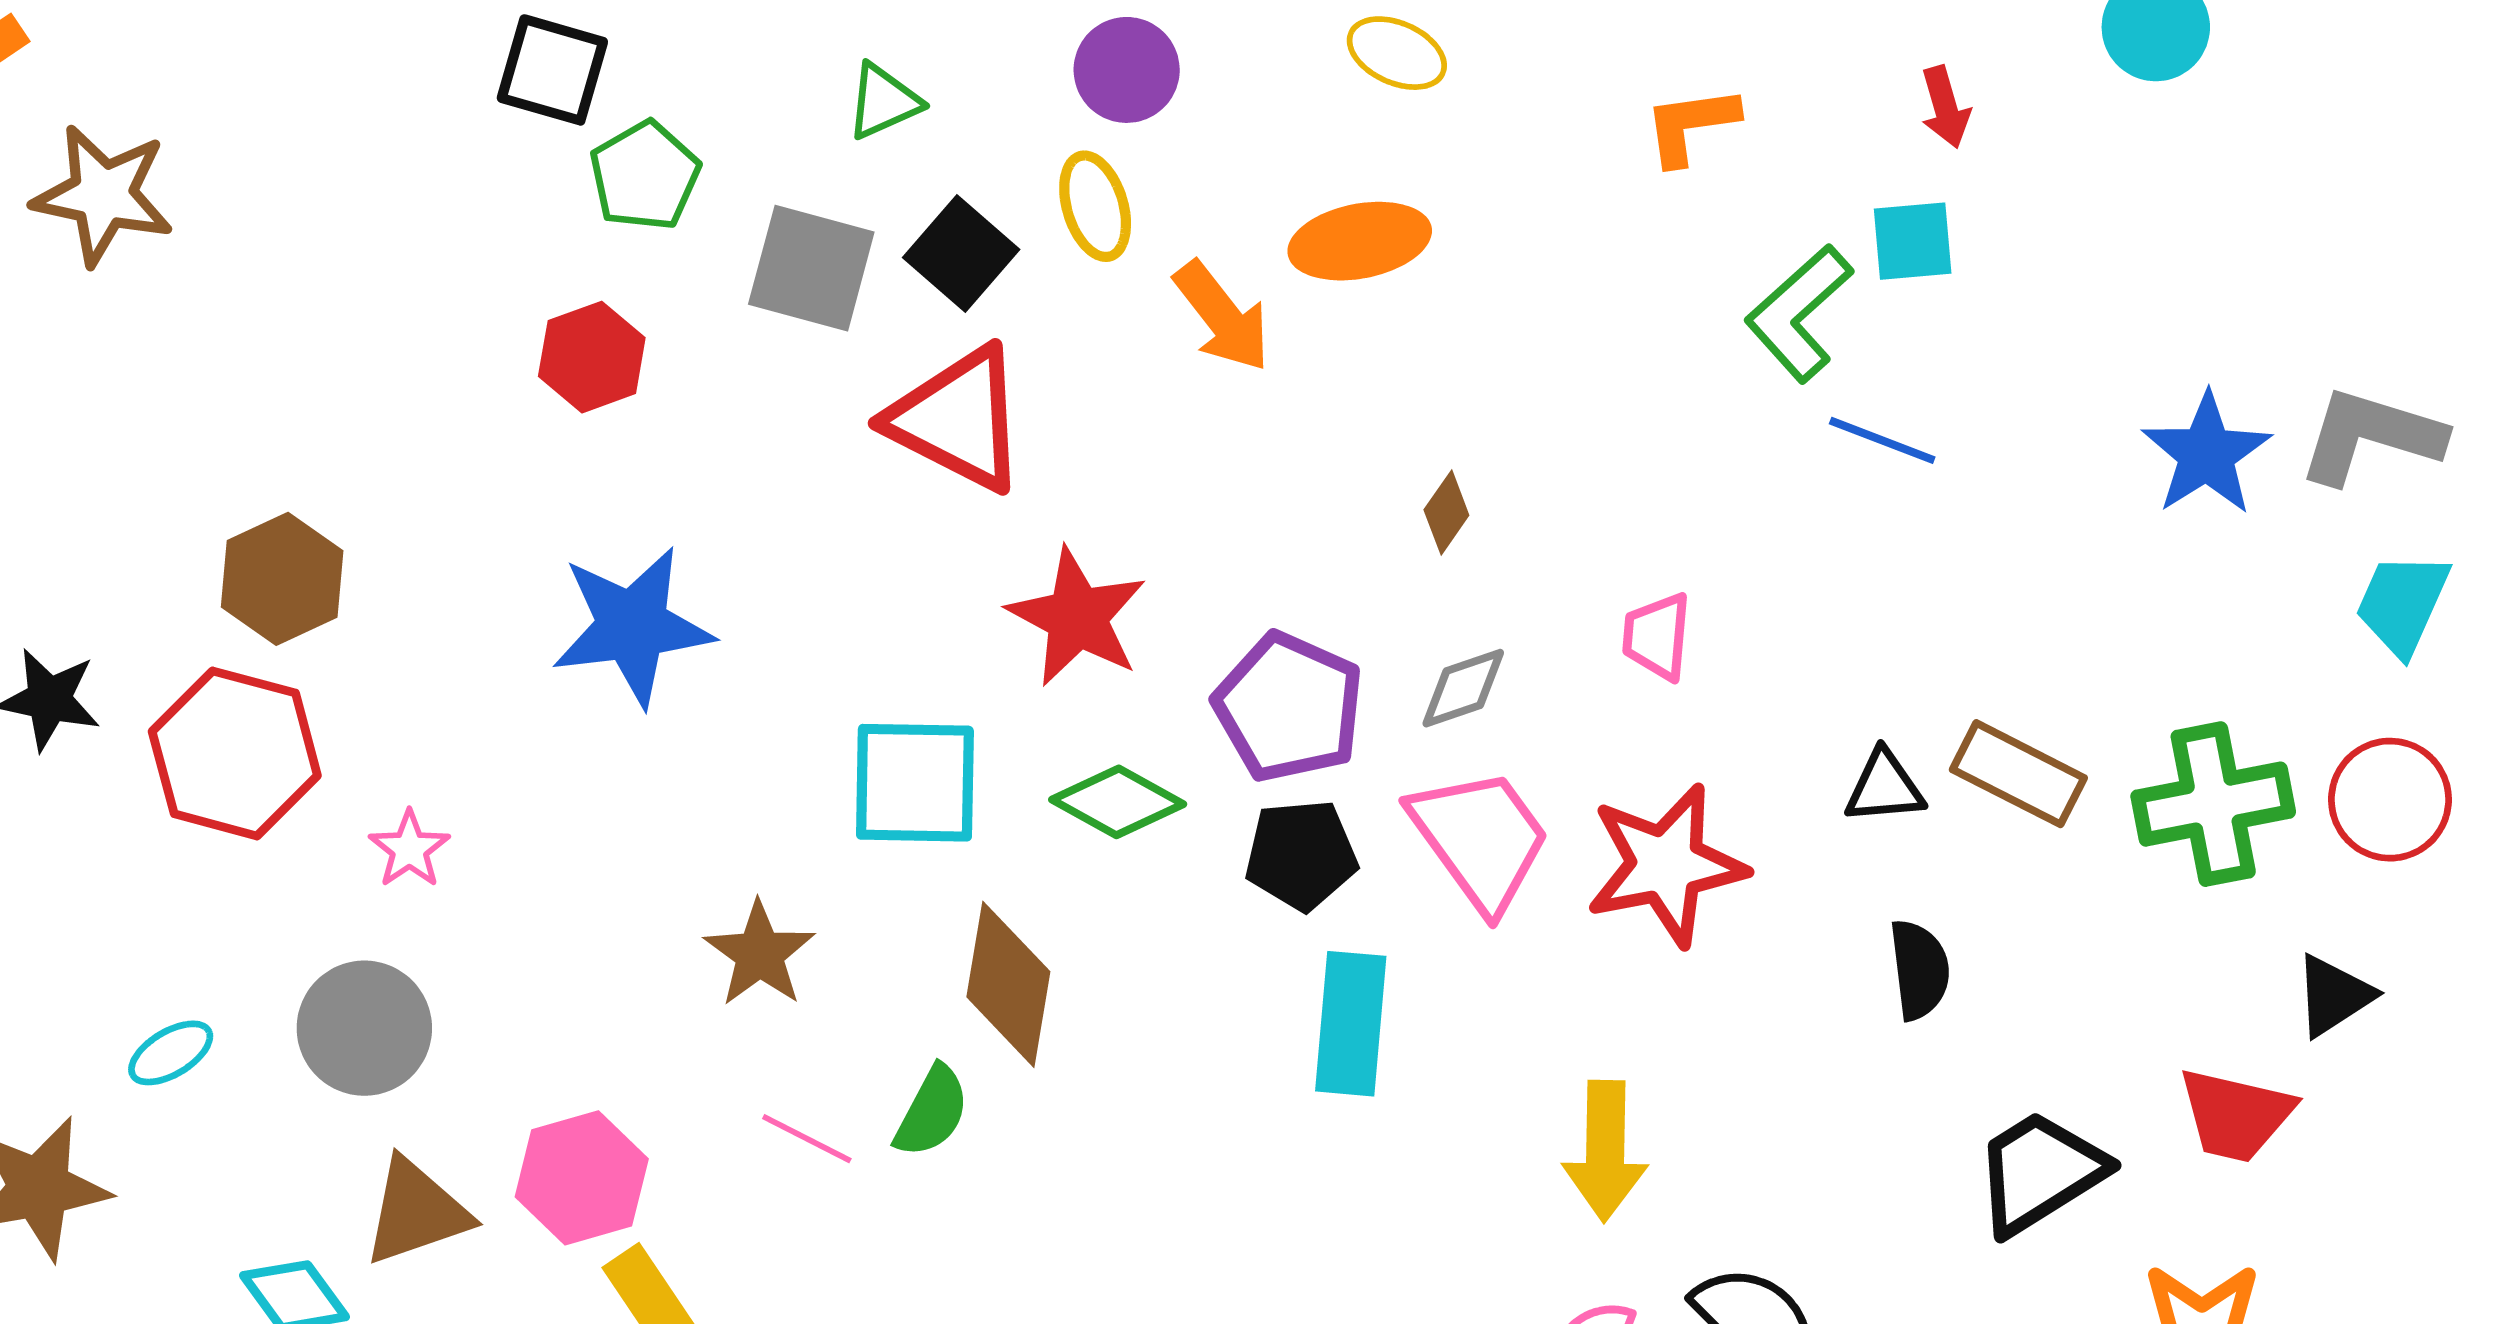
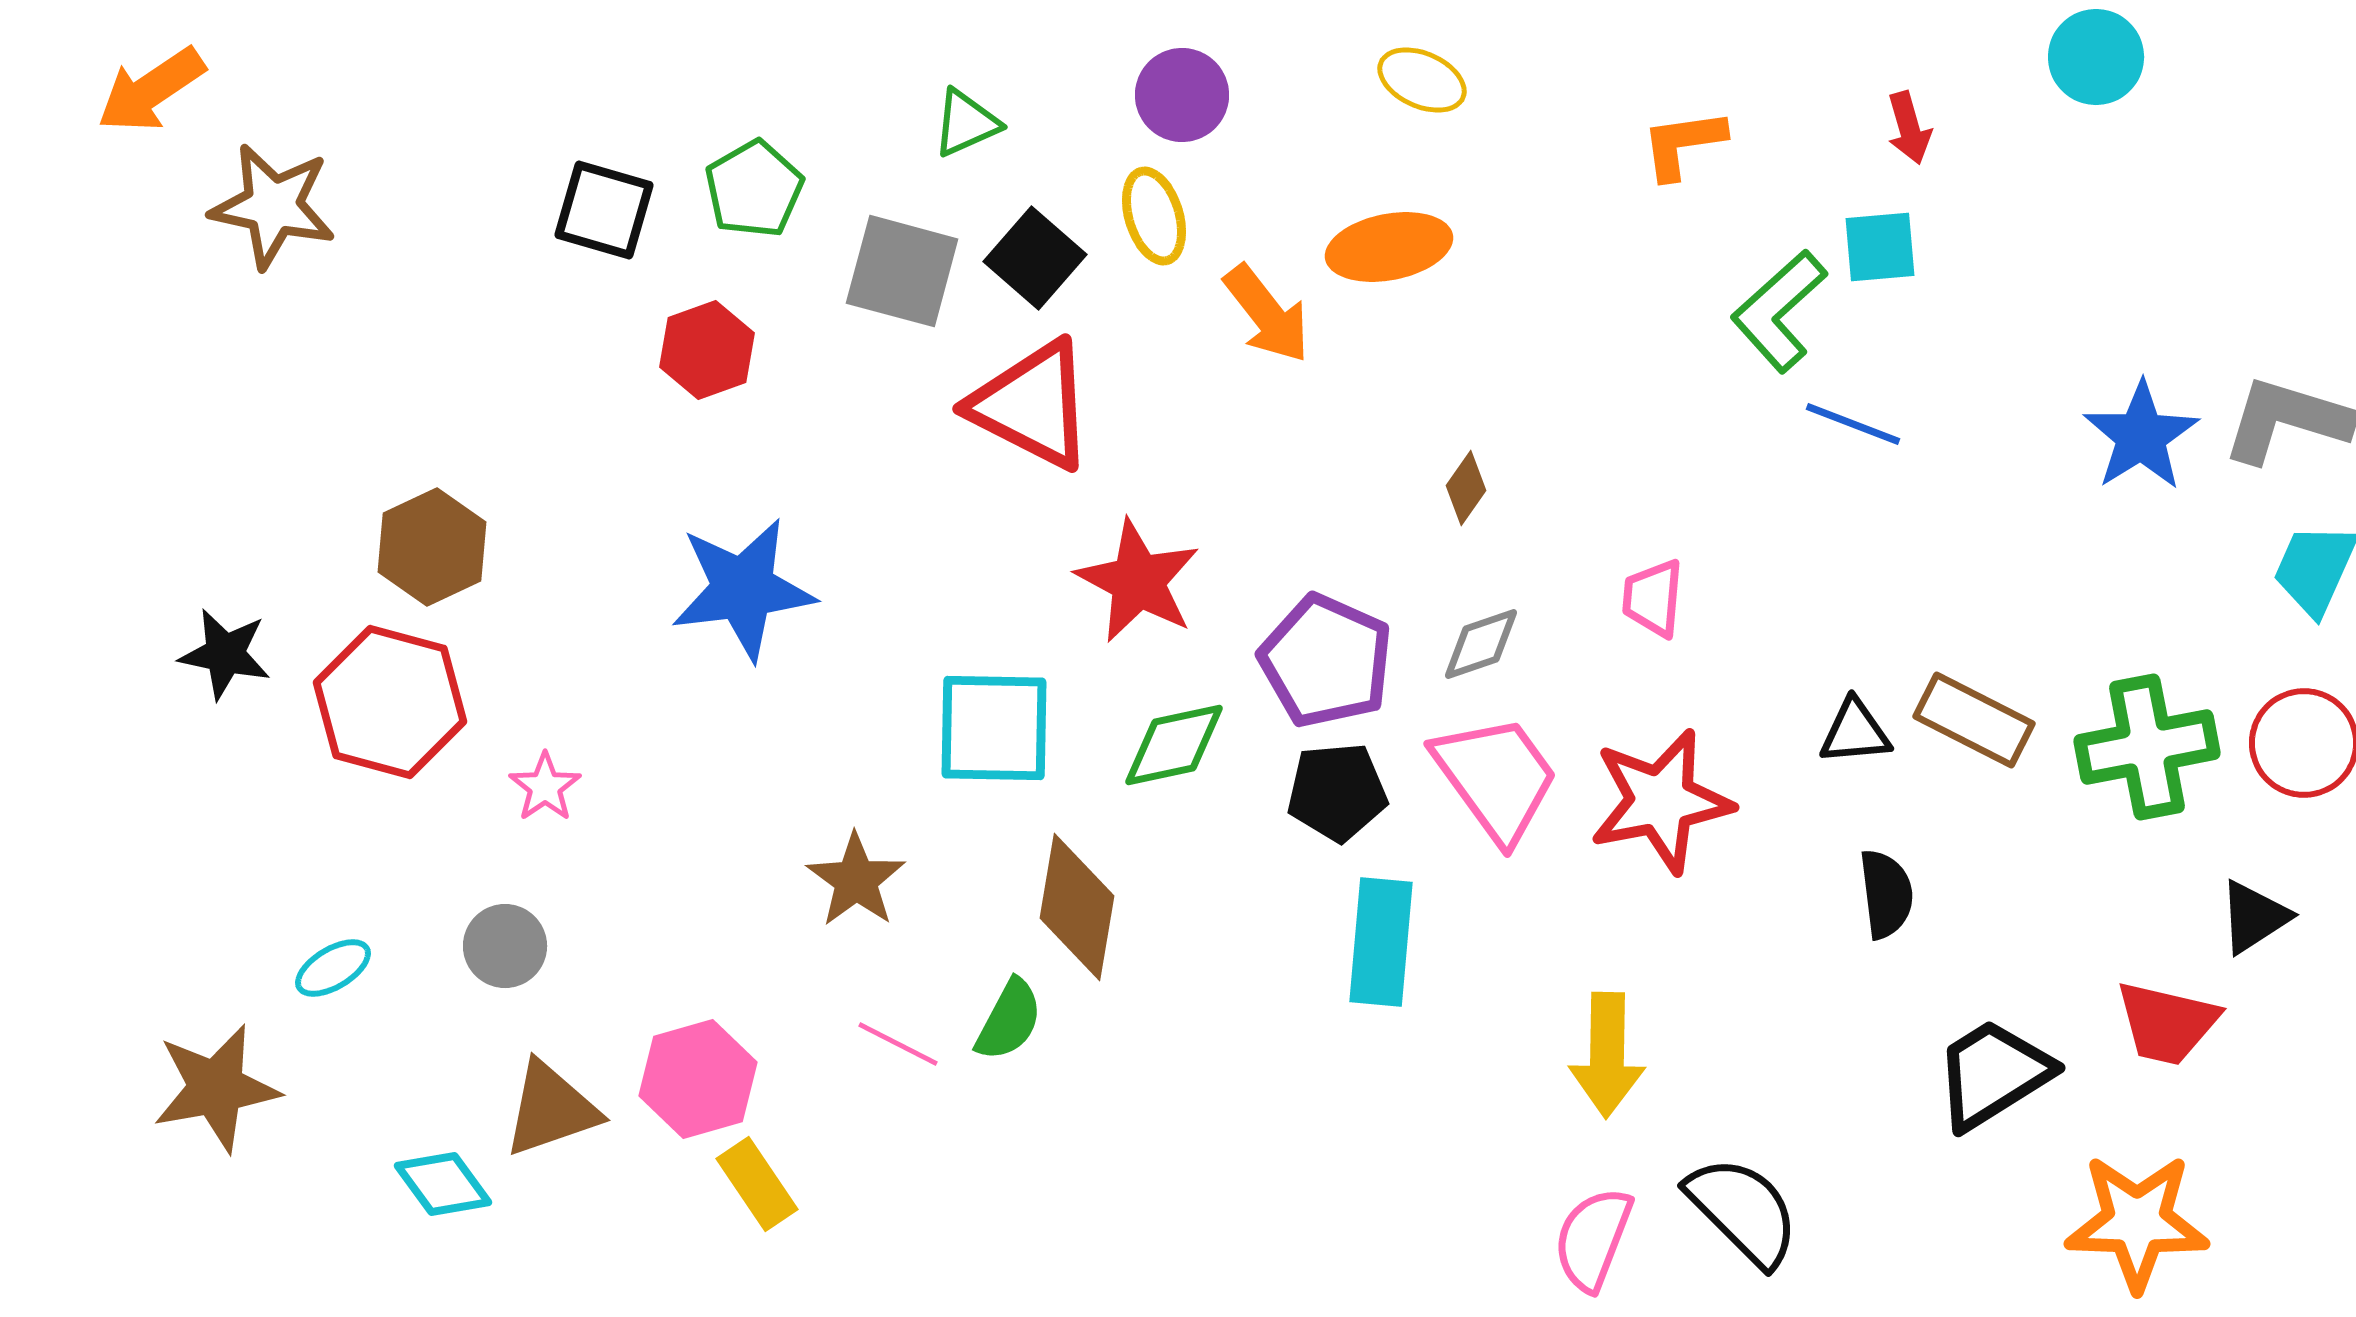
black square: (552, 70) -> (604, 210), moved
green diamond: (1118, 802) -> (1174, 745), turned -41
gray circle: (364, 1028) -> (505, 946), size x0.7

